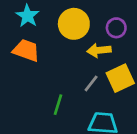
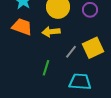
yellow arrow: (99, 50) -> (51, 32), moved

